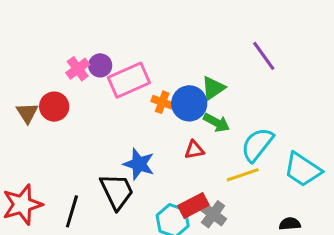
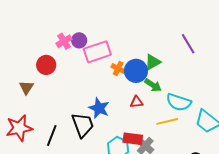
brown triangle: (27, 113) -> (26, 87), moved
cyan semicircle: (257, 145) -> (179, 102), turned -115
red rectangle: (193, 205) -> (133, 139), turned 30

